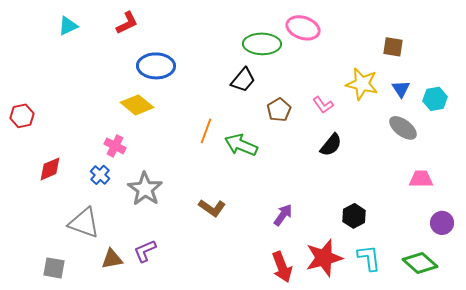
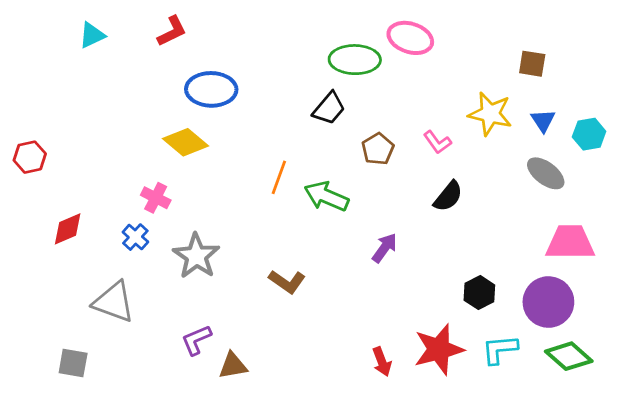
pink trapezoid: (421, 179) -> (570, 242), size x1.5
purple arrow: (283, 215) -> (385, 248), moved
purple circle: (442, 223) -> (548, 302), moved, size x1.6
cyan L-shape: (369, 258) -> (500, 349), turned -88
brown triangle: (112, 259) -> (233, 366), moved
red arrow: (282, 267) -> (382, 362), size x0.7

